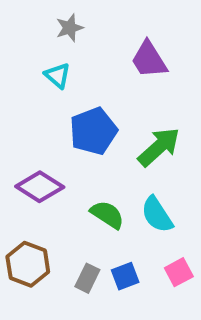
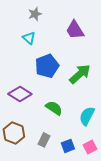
cyan semicircle: (157, 215) -> (87, 116), moved, turned 60
pink square: (179, 272) -> (90, 147), moved
blue square: (125, 276) -> (68, 146), moved

